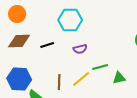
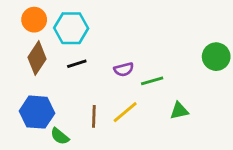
cyan hexagon: (70, 20) -> (71, 28), moved
brown diamond: (19, 41) -> (37, 58), turned -55
green line: (100, 67) -> (152, 81), moved

